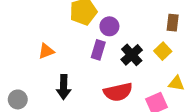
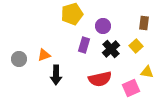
purple circle: (109, 26) -> (103, 26), moved
orange triangle: (46, 51) -> (44, 55), moved
gray circle: (18, 99) -> (19, 59), moved

